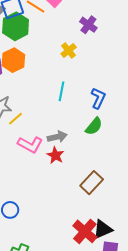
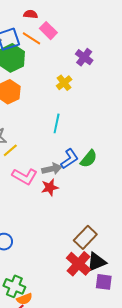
blue L-shape: (98, 98) -> (69, 159), moved, turned 30
red star: (55, 155) -> (50, 187), turned 30
brown rectangle: (92, 183) -> (85, 237), moved

